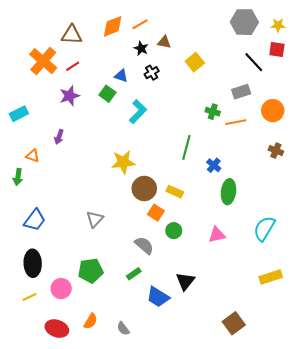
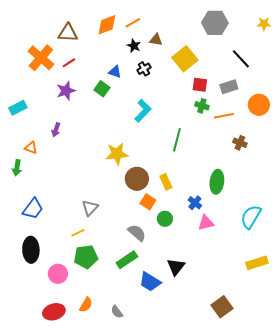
gray hexagon: (244, 22) -> (215, 23), moved
red square: (277, 49) -> (200, 85), moved
yellow square: (195, 62) -> (185, 59), size x1.4
cyan L-shape: (138, 112) -> (143, 111), moved
brown cross: (276, 151) -> (240, 143), moved
blue cross: (214, 165) -> (195, 203), moved
yellow rectangle: (175, 192) -> (166, 182), turned 42
green rectangle: (134, 274) -> (127, 260), size x1.5
yellow line: (29, 297) -> (78, 233), moved
red ellipse: (57, 329) -> (54, 312), turned -35

